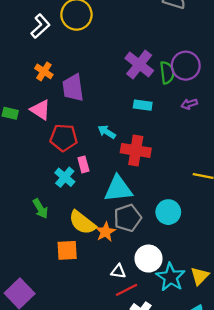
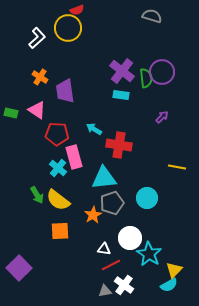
purple arrow: (189, 104) -> (162, 117), moved, turned 152
cyan rectangle: (143, 105) -> (121, 95), moved
pink rectangle: (83, 164) -> (74, 157), size x1.6
yellow semicircle: (82, 223) -> (58, 200), moved
yellow triangle: (200, 276) -> (174, 270), moved

